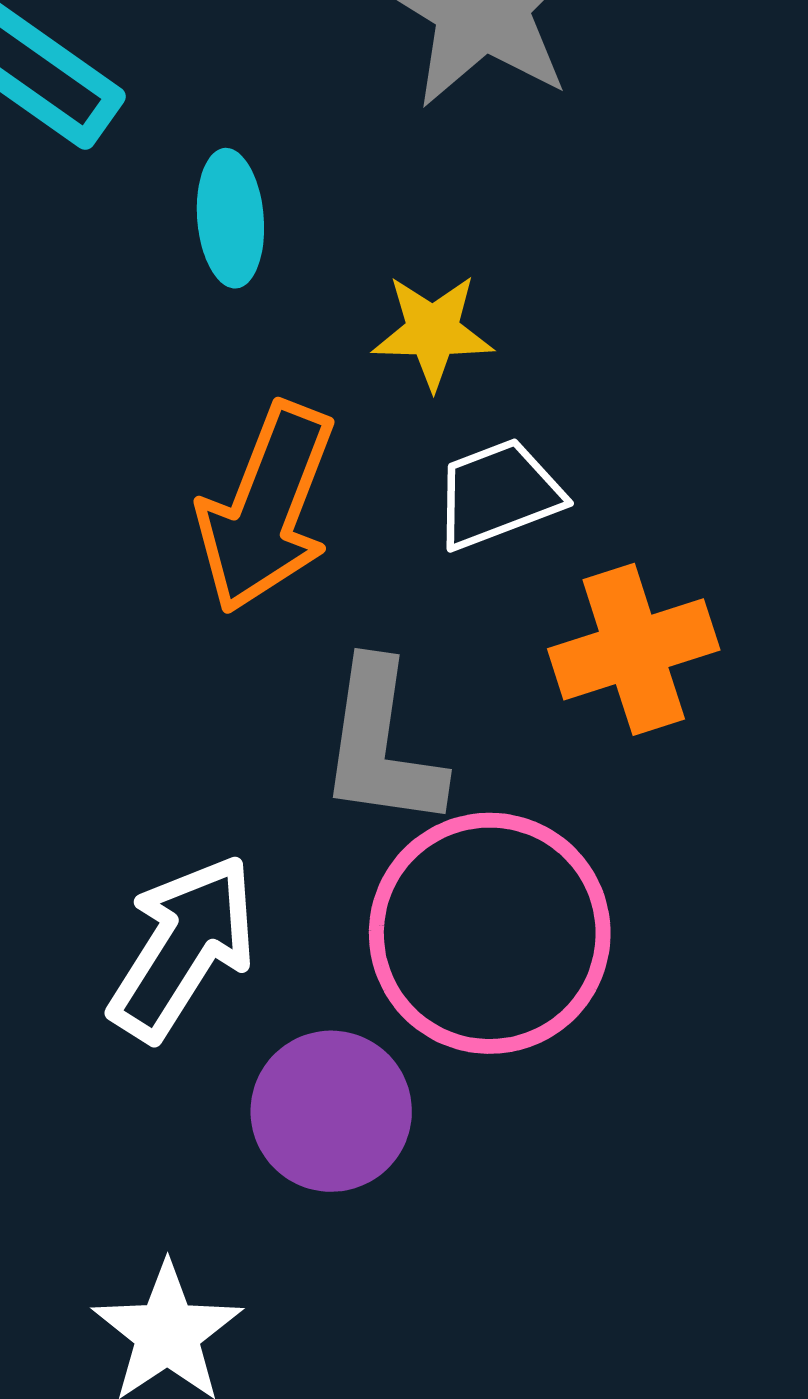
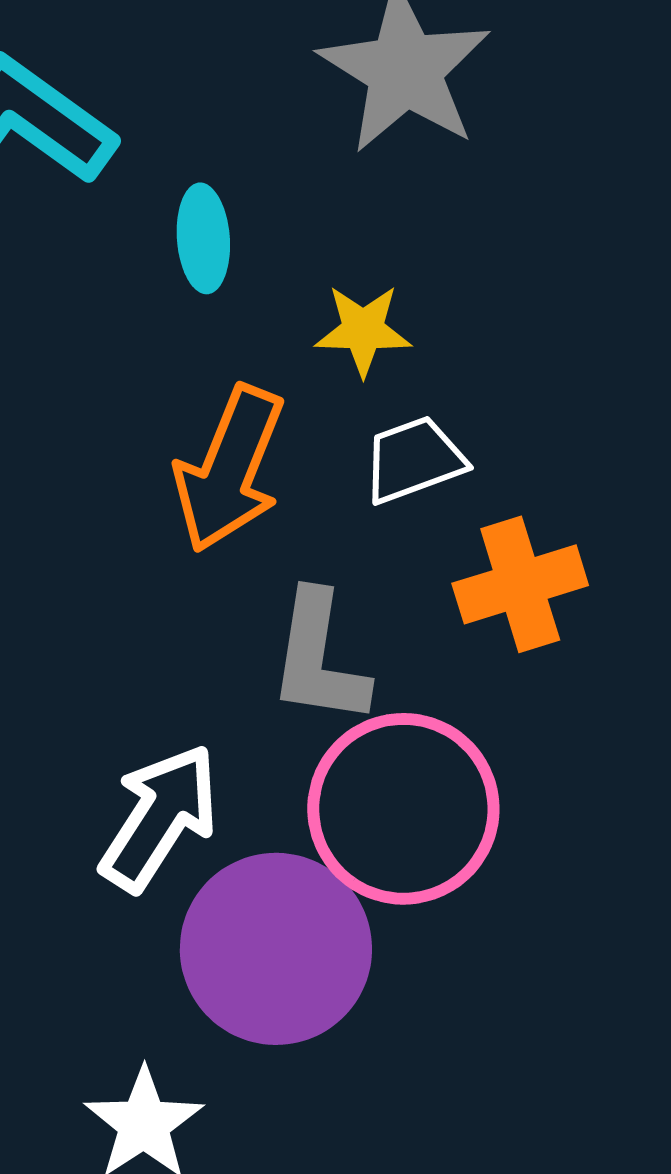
purple circle: (331, 1111) -> (276, 949), size x1.5

